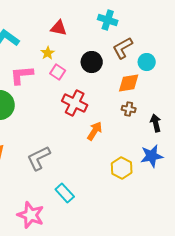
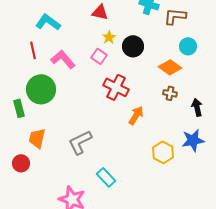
brown L-shape: (123, 48) -> (175, 16), moved, turned 35
yellow star: (48, 53) -> (109, 37), moved
pink L-shape: (22, 75) -> (63, 59), turned 55
orange diamond: (129, 83) -> (170, 67), turned 45

